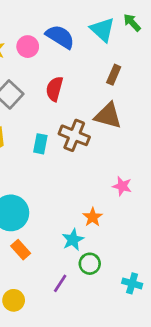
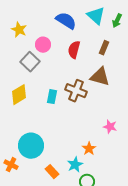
green arrow: (132, 23) -> (117, 21), moved, turned -112
pink circle: (28, 47) -> (43, 45), moved
red semicircle: (54, 89) -> (74, 50), moved
orange rectangle: (21, 250) -> (52, 172), moved

